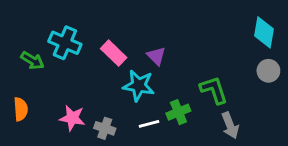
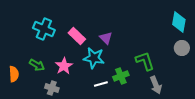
green arrow: (32, 60) -> (37, 65), moved
pink star: (72, 118) -> (64, 66), moved, turned 30
gray cross: (105, 128) -> (52, 88), moved

